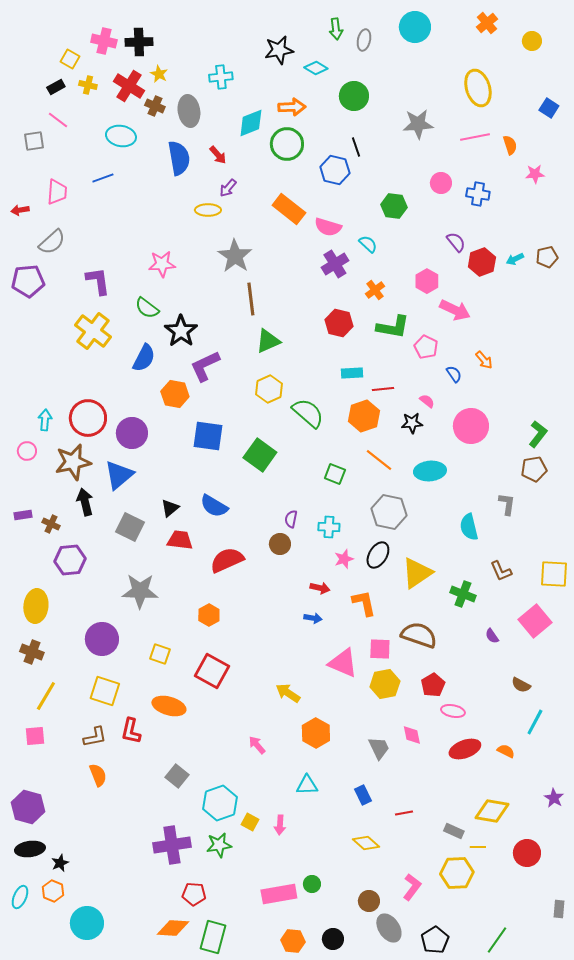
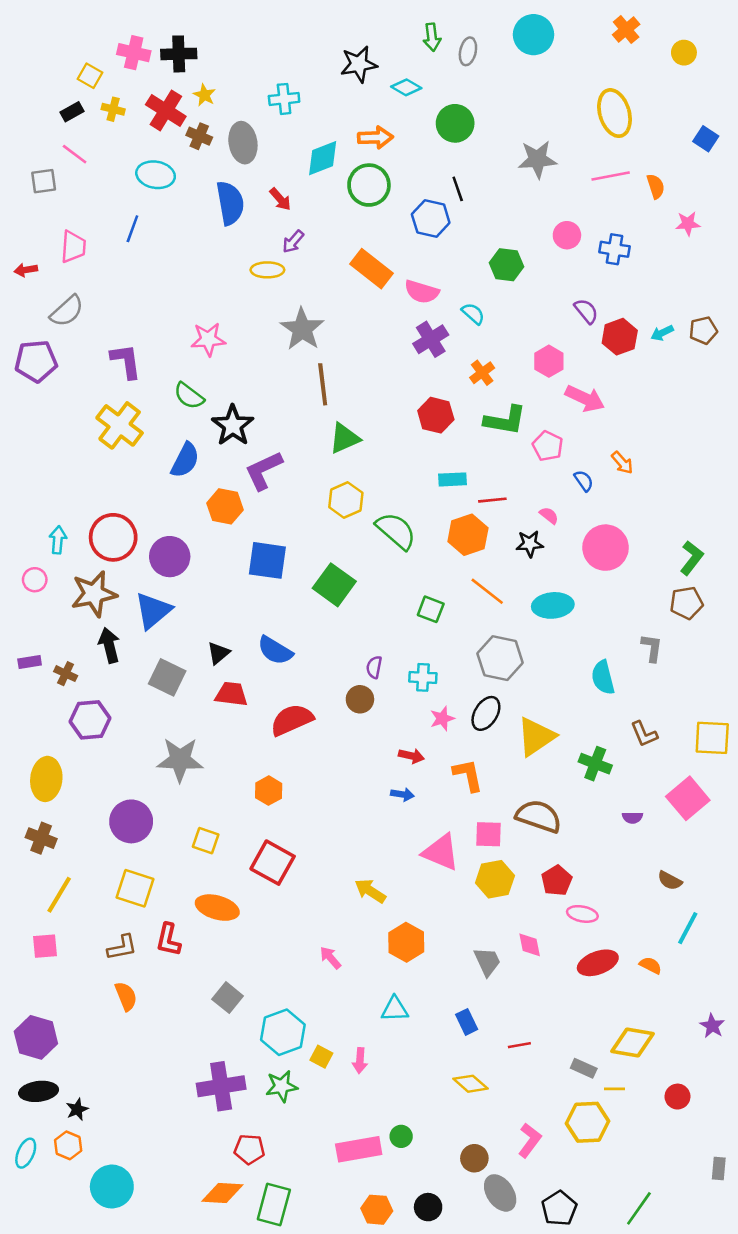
blue line: (103, 178) -> (132, 229), turned -50
purple semicircle: (492, 636) -> (633, 818), turned -56
red circle: (527, 853) -> (678, 1097), size x0.7

